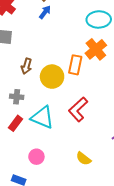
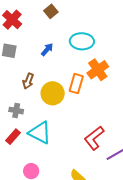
blue arrow: (45, 12) -> (47, 49), moved
cyan ellipse: (99, 19) -> (82, 41), moved
red L-shape: (78, 109) -> (94, 138), moved

